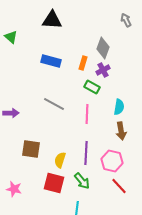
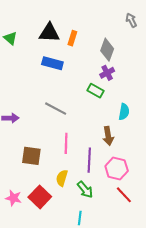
black triangle: (52, 20) -> (49, 33), moved
orange rectangle: (83, 63) -> (72, 38), moved
pink line: (87, 114) -> (66, 143), moved
brown arrow: (121, 131) -> (108, 136), moved
yellow semicircle: (60, 160) -> (62, 178), moved
red square: (54, 183) -> (40, 197), moved, turned 30

